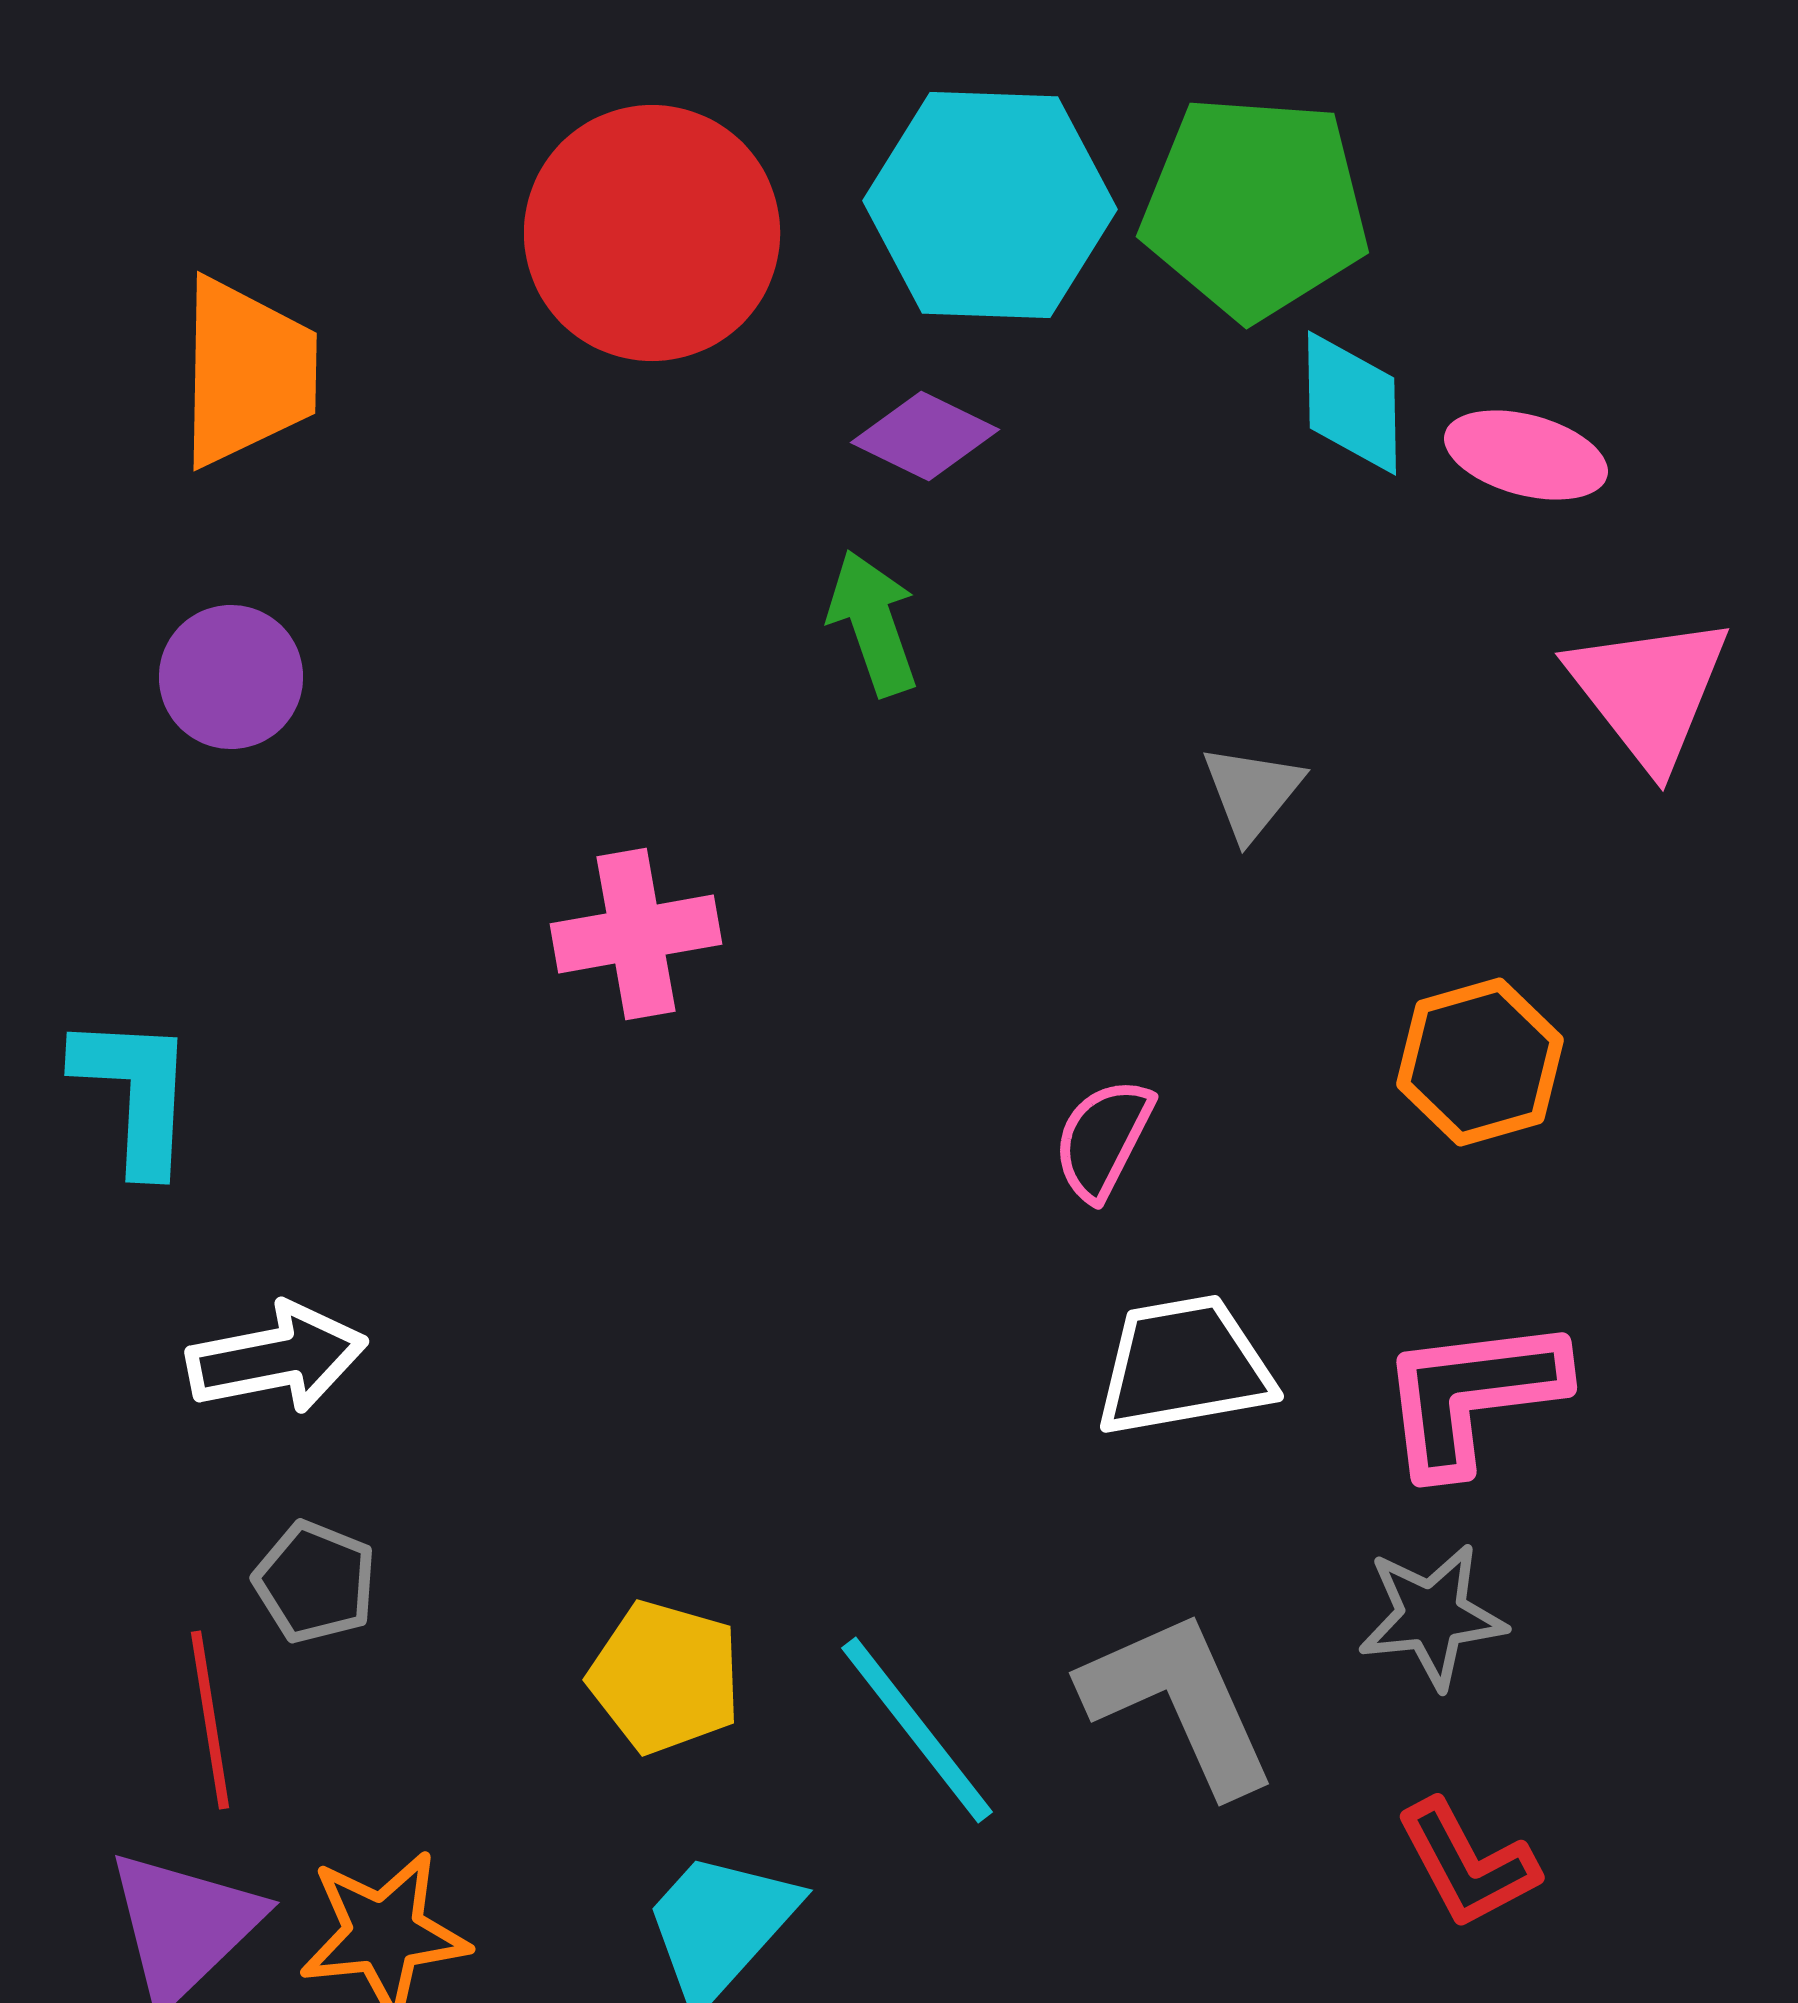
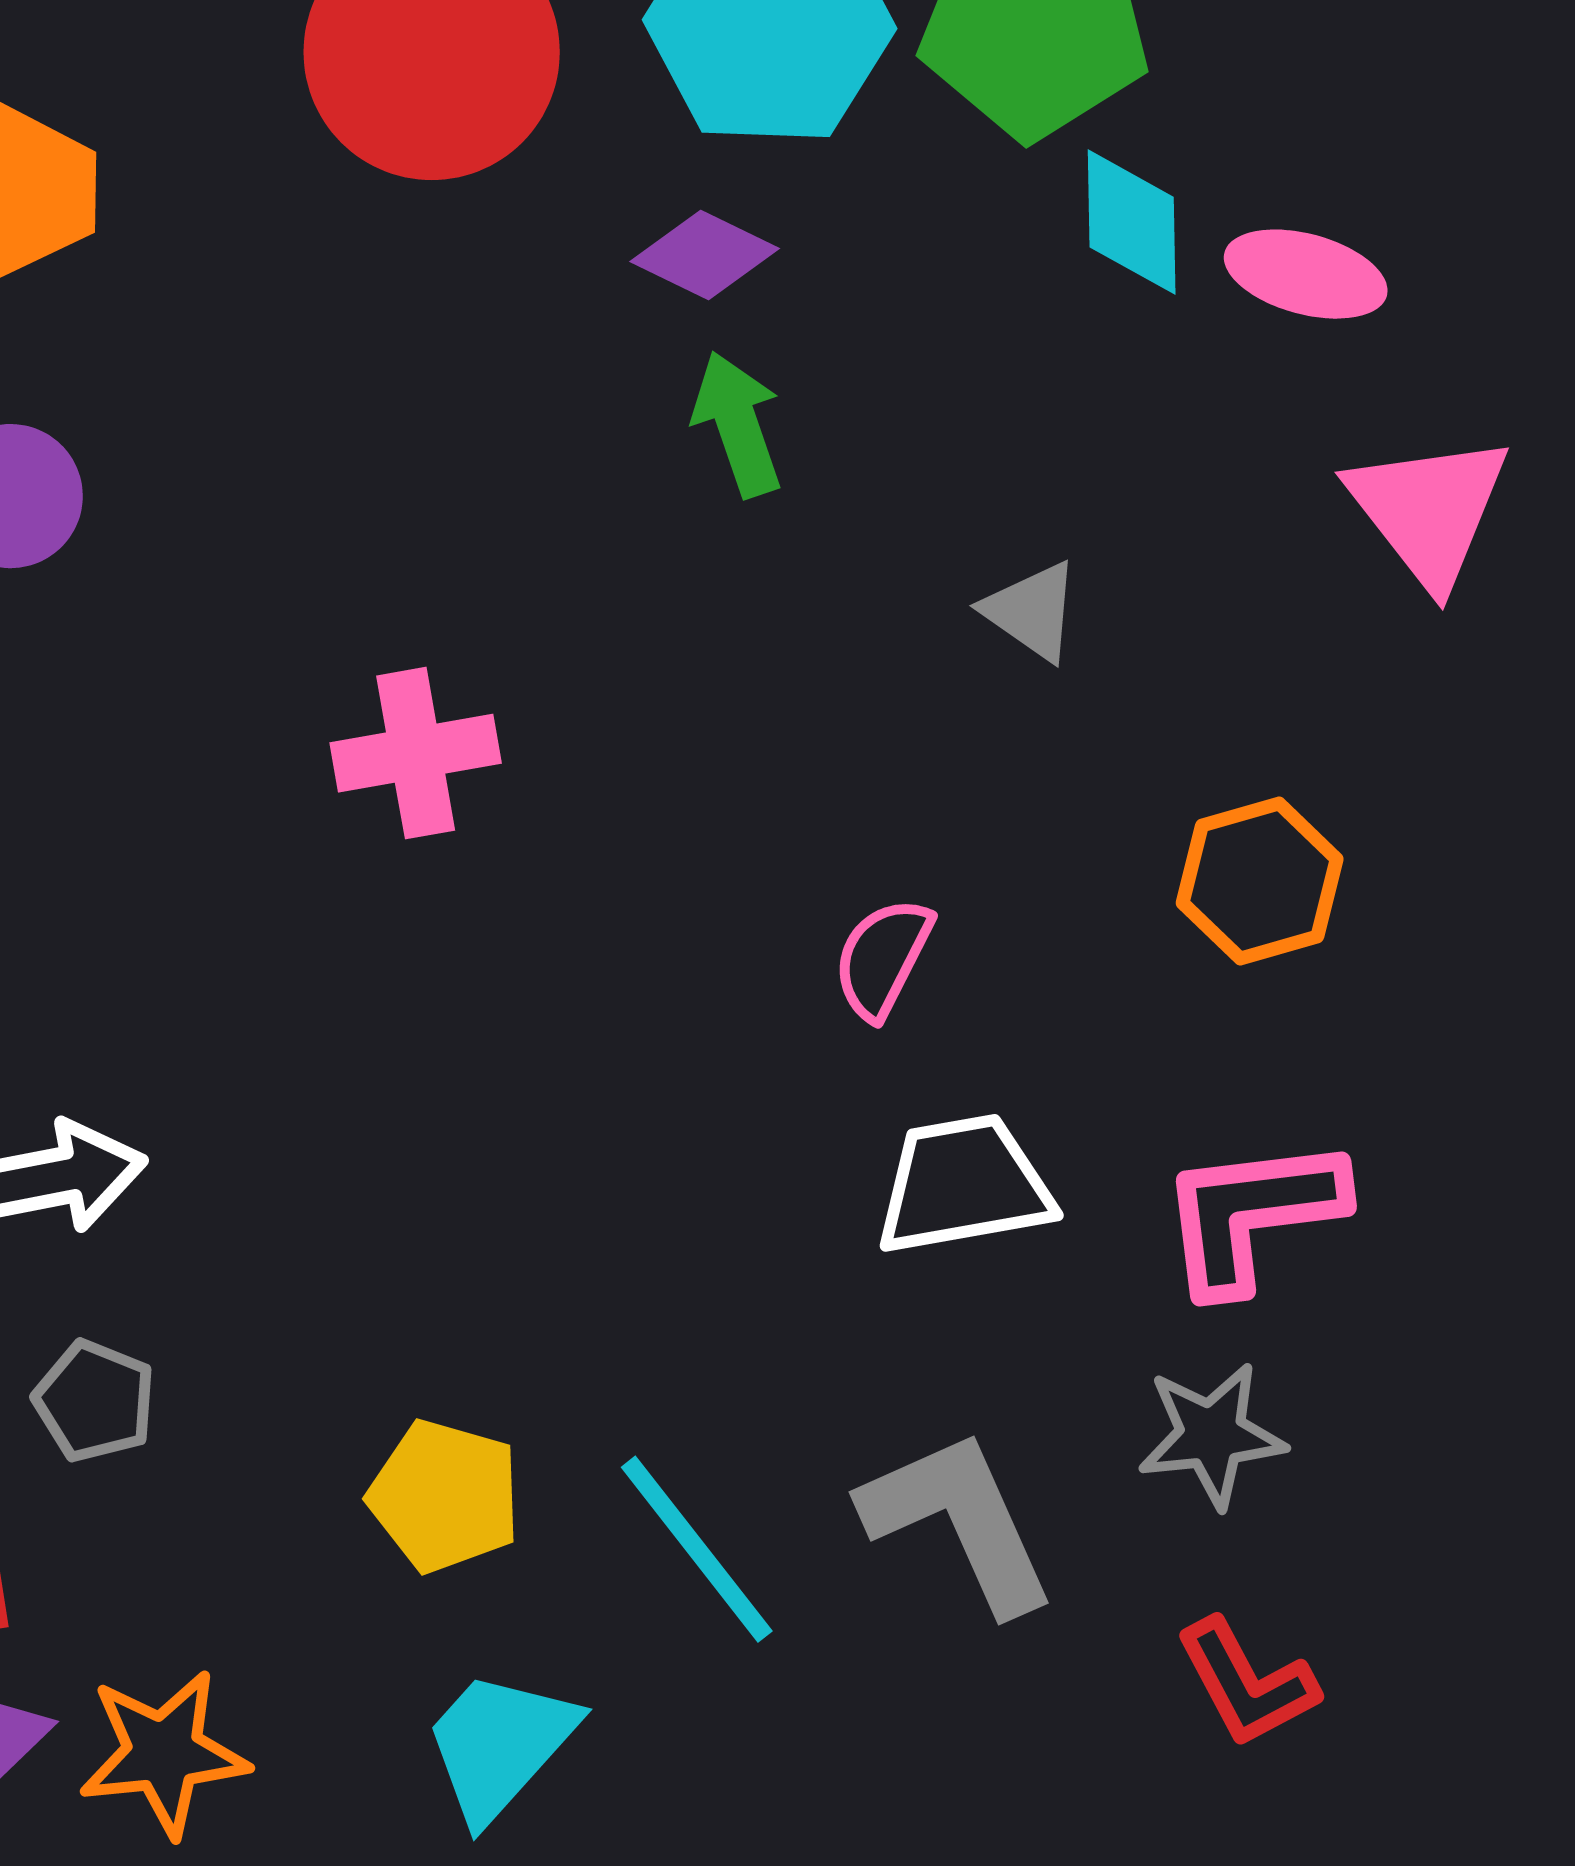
green arrow: (873, 623) -> (738, 424), moved
gray triangle: (1252, 792) -> (1032, 611), turned -34

